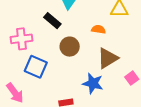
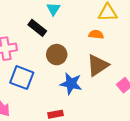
orange semicircle: (98, 29) -> (96, 34), moved
blue star: (93, 83) -> (71, 84), moved

